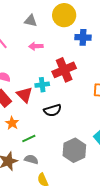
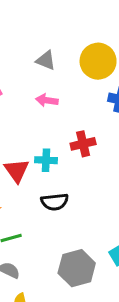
red cross: (64, 70) -> (83, 144), size x0.7

